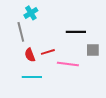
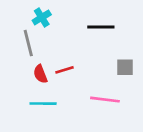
black line: (76, 32) -> (101, 27), moved
pink line: (68, 64) -> (105, 100), moved

